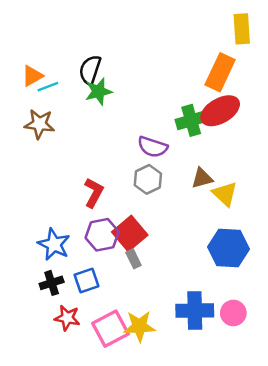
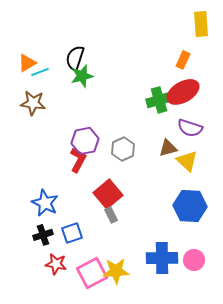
orange rectangle: (220, 72) -> (183, 60), size x0.6
purple semicircle: (153, 147) -> (190, 128), moved
purple hexagon: (102, 235) -> (85, 141), moved

